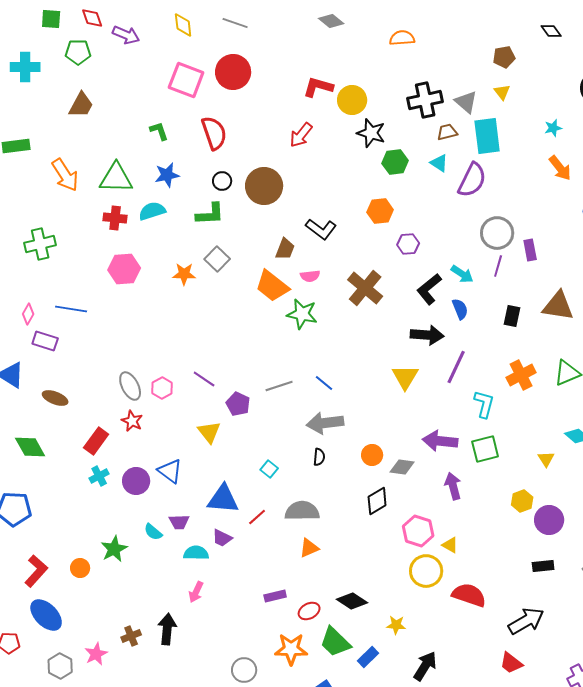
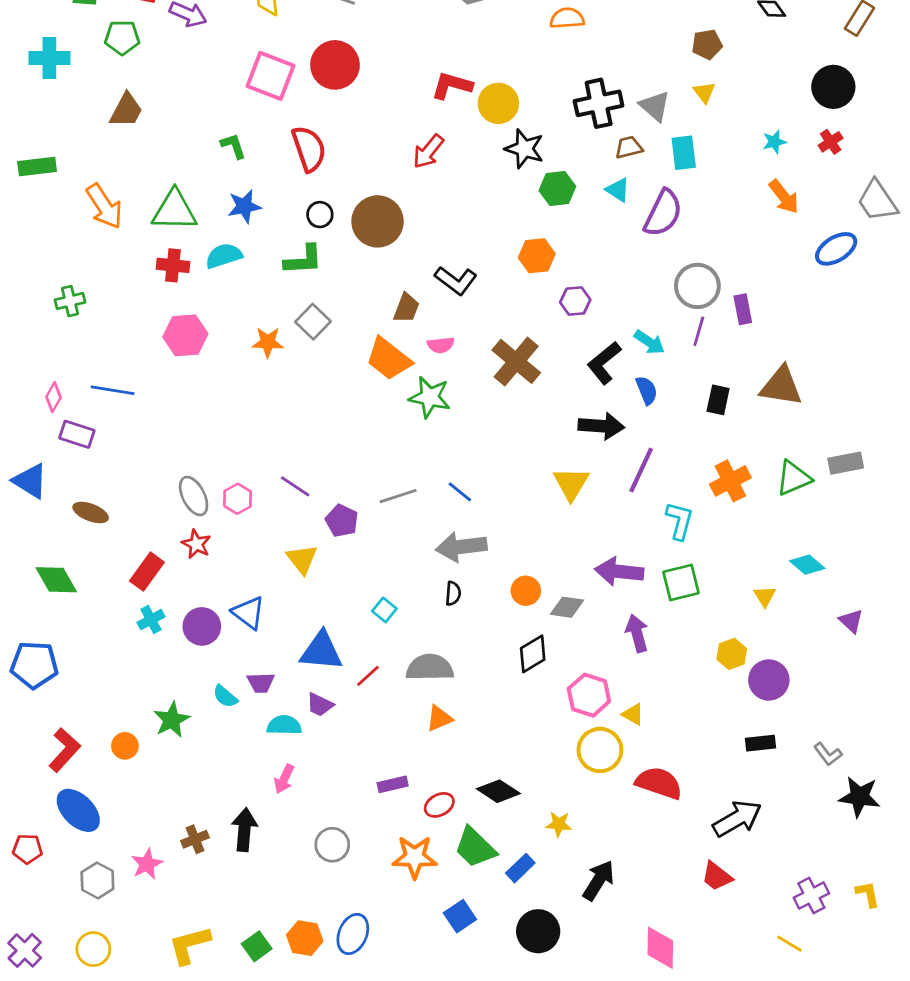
cyan rectangle: (487, 136) -> (684, 153), size x0.7
green cross: (40, 244) -> (70, 301), size x0.7
gray circle: (244, 670) -> (332, 845), moved

